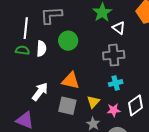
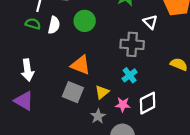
white triangle: (119, 28) -> (150, 22), moved
cyan cross: (116, 83) -> (130, 75), turned -32
white arrow: (40, 92) -> (28, 70), moved, turned 126

